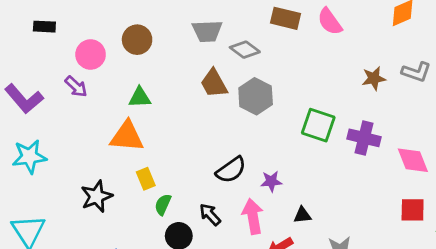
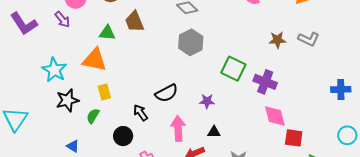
brown trapezoid: (214, 83) -> (135, 22), moved
cyan star: (29, 157) -> (54, 70), moved, turned 30
pink diamond: (413, 160) -> (275, 116), moved
purple star: (271, 181) -> (207, 101), moved
green semicircle: (163, 205) -> (93, 116), moved
black arrow: (210, 214) -> (141, 113), moved

